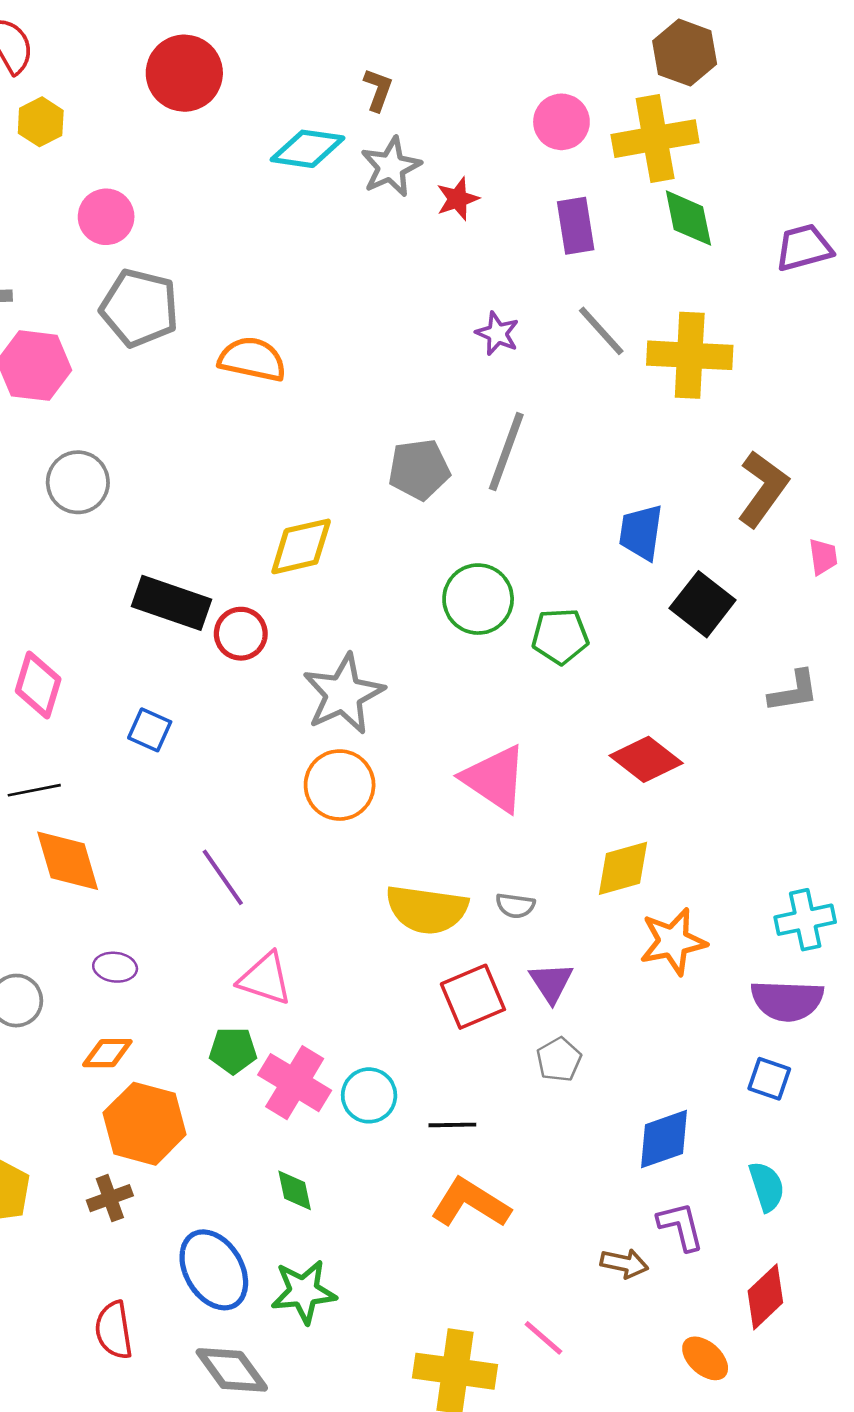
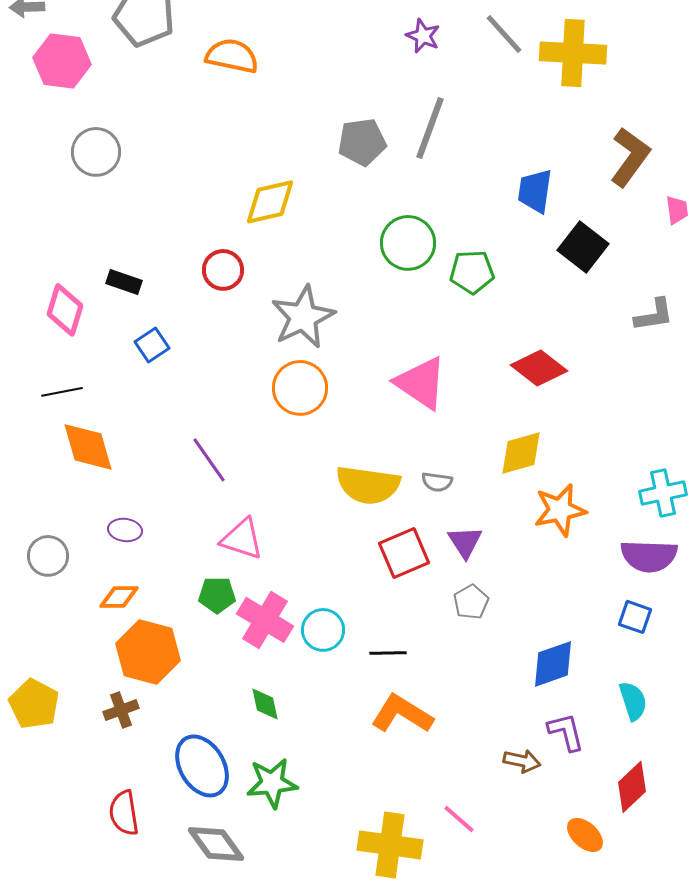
black rectangle: (171, 603) -> (124, 282), moved, size x0.6
blue square: (150, 730) -> (152, 345), turned 32

